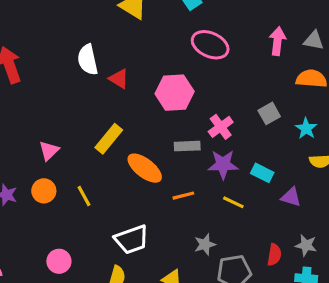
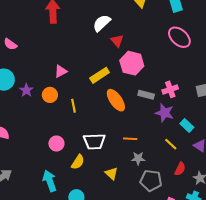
white semicircle: (88, 60) -> (102, 23), turned 42
pink hexagon: (175, 93) -> (132, 63), moved
orange line: (183, 196) -> (130, 139), moved
yellow line: (233, 202) -> (171, 144), moved
red semicircle: (274, 255) -> (180, 169), moved
pink circle: (59, 261) -> (56, 144), moved

